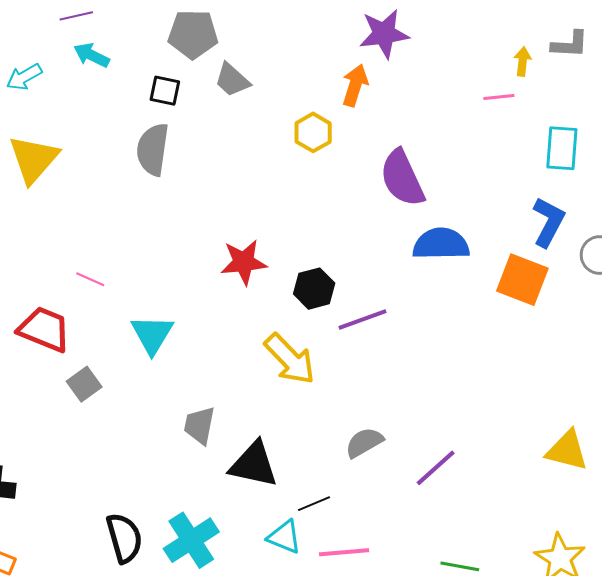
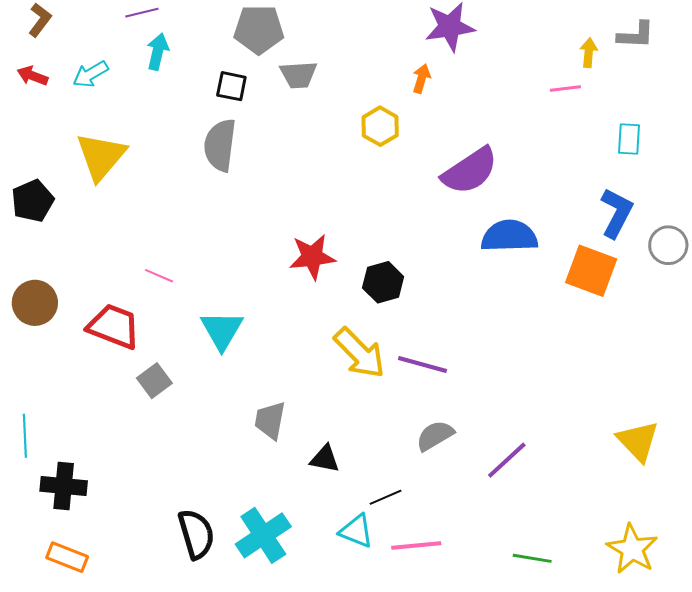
cyan arrow: (92, 55) -> (158, 52), turned 78
gray trapezoid: (232, 80) -> (298, 75), turned -45
orange arrow: (355, 85) -> (421, 79), size x0.7
cyan rectangle: (562, 148) -> (629, 139), size x0.7
purple semicircle: (402, 178) -> (470, 171), turned -98
purple line: (363, 319) -> (422, 365), moved, turned 36
yellow triangle: (567, 450) -> (638, 441), turned 33
black triangle: (254, 464) -> (325, 459), size x0.6

